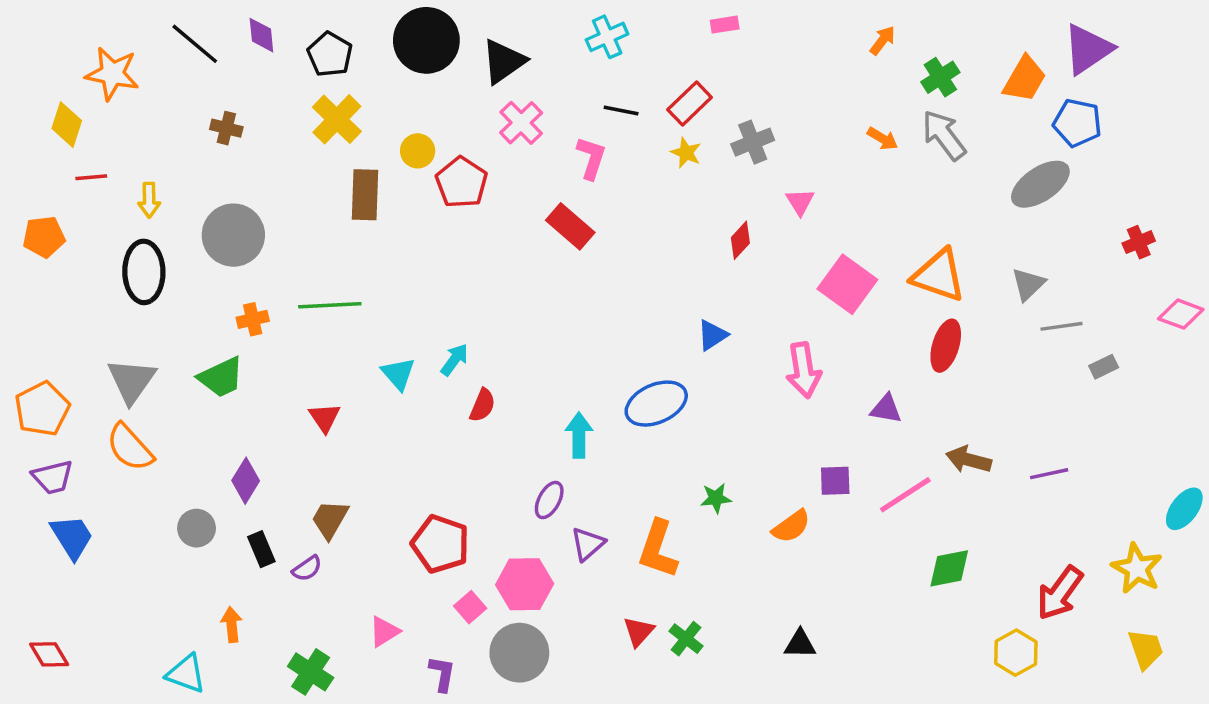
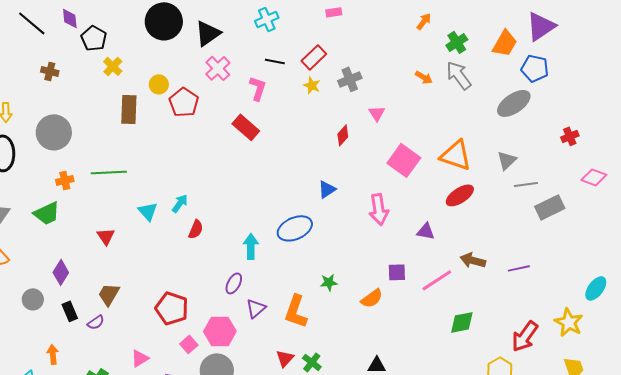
black pentagon: (330, 54) -> (94, 38), moved
yellow cross: (337, 119) -> (113, 66), size x0.7
red ellipse: (946, 346) -> (460, 195), turned 40
gray rectangle: (1104, 367) -> (550, 207), size x1.8

